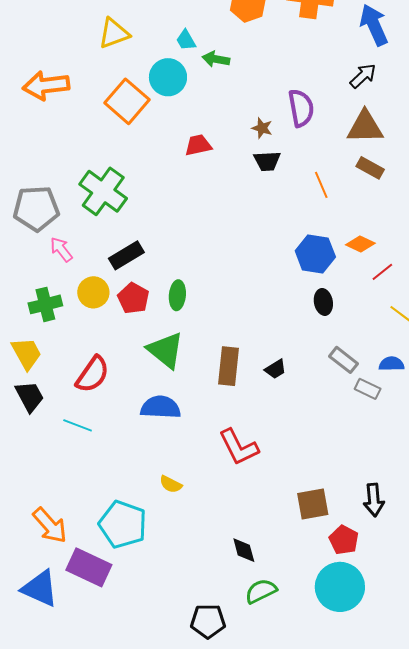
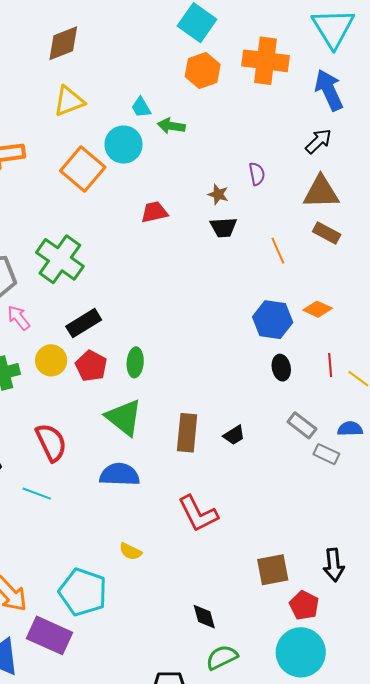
purple semicircle: (301, 108) -> (257, 174), size x0.6
red line: (382, 272) -> (330, 365), moved, turned -55
red semicircle: (93, 374) -> (51, 442), turned -60

